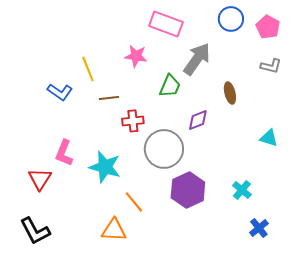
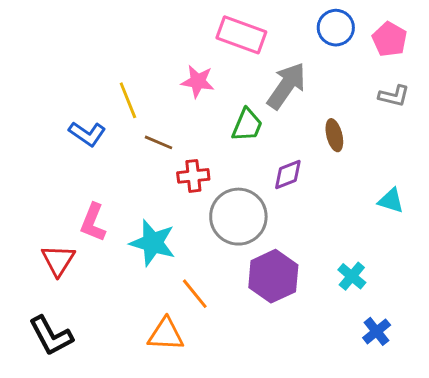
brown line: (109, 98) -> (158, 142), turned 30

